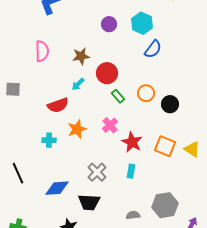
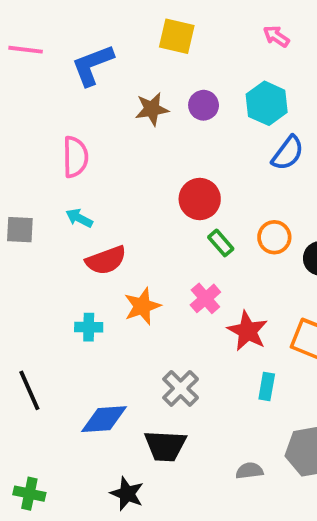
brown star: (81, 56) -> (152, 109), moved
cyan arrow: (78, 84) -> (79, 218), moved, turned 72
cyan rectangle: (131, 171) -> (267, 386), moved

